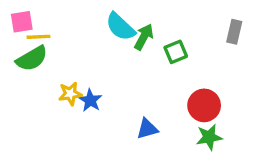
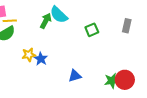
gray rectangle: (234, 32) -> (127, 26), moved
green arrow: (144, 37) -> (46, 21), moved
red circle: (204, 105) -> (125, 80), moved

